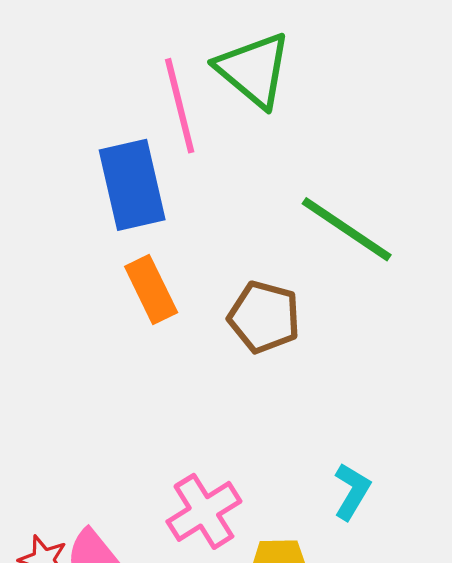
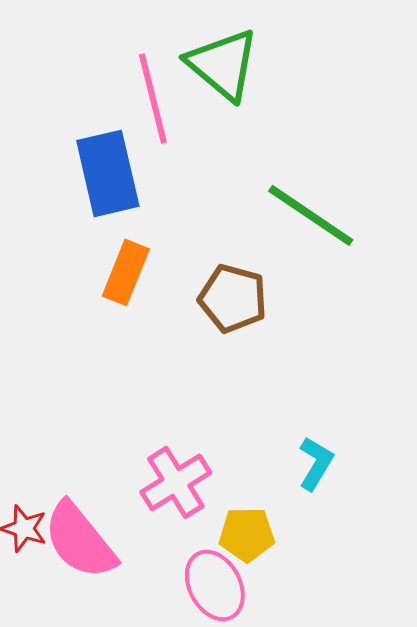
orange rectangle: (151, 290) -> (126, 272), turned 48

